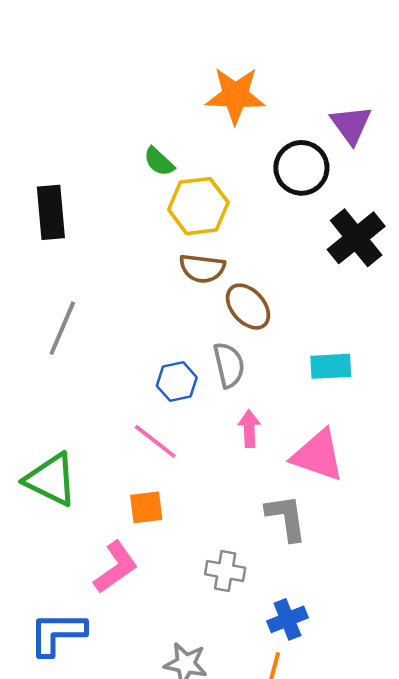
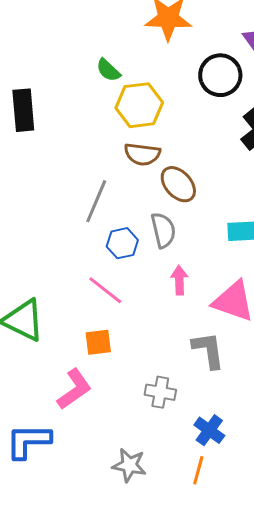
gray line: (62, 328) -> (96, 201), moved
blue cross: (287, 619) -> (209, 430), turned -32

